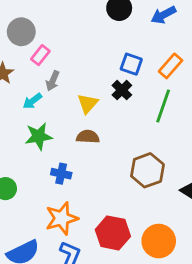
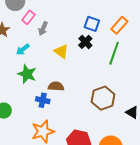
gray arrow: (53, 81) -> (43, 29), moved
yellow triangle: (88, 103) -> (61, 51), turned -35
green star: (39, 136) -> (27, 74), turned 30
brown semicircle: (88, 137) -> (56, 86), moved

